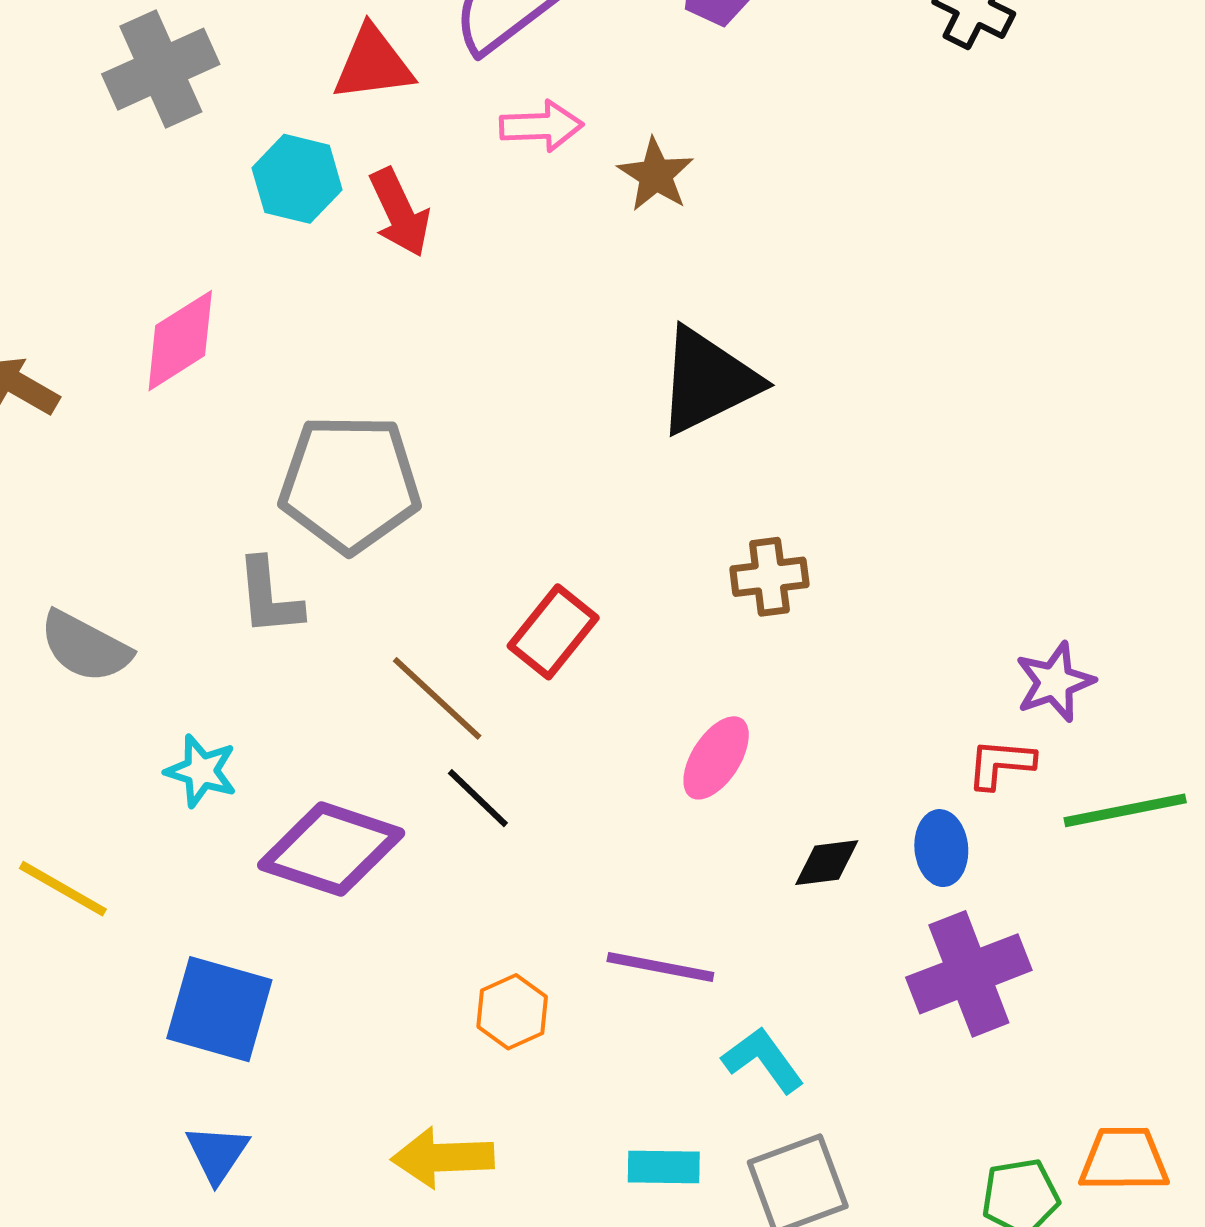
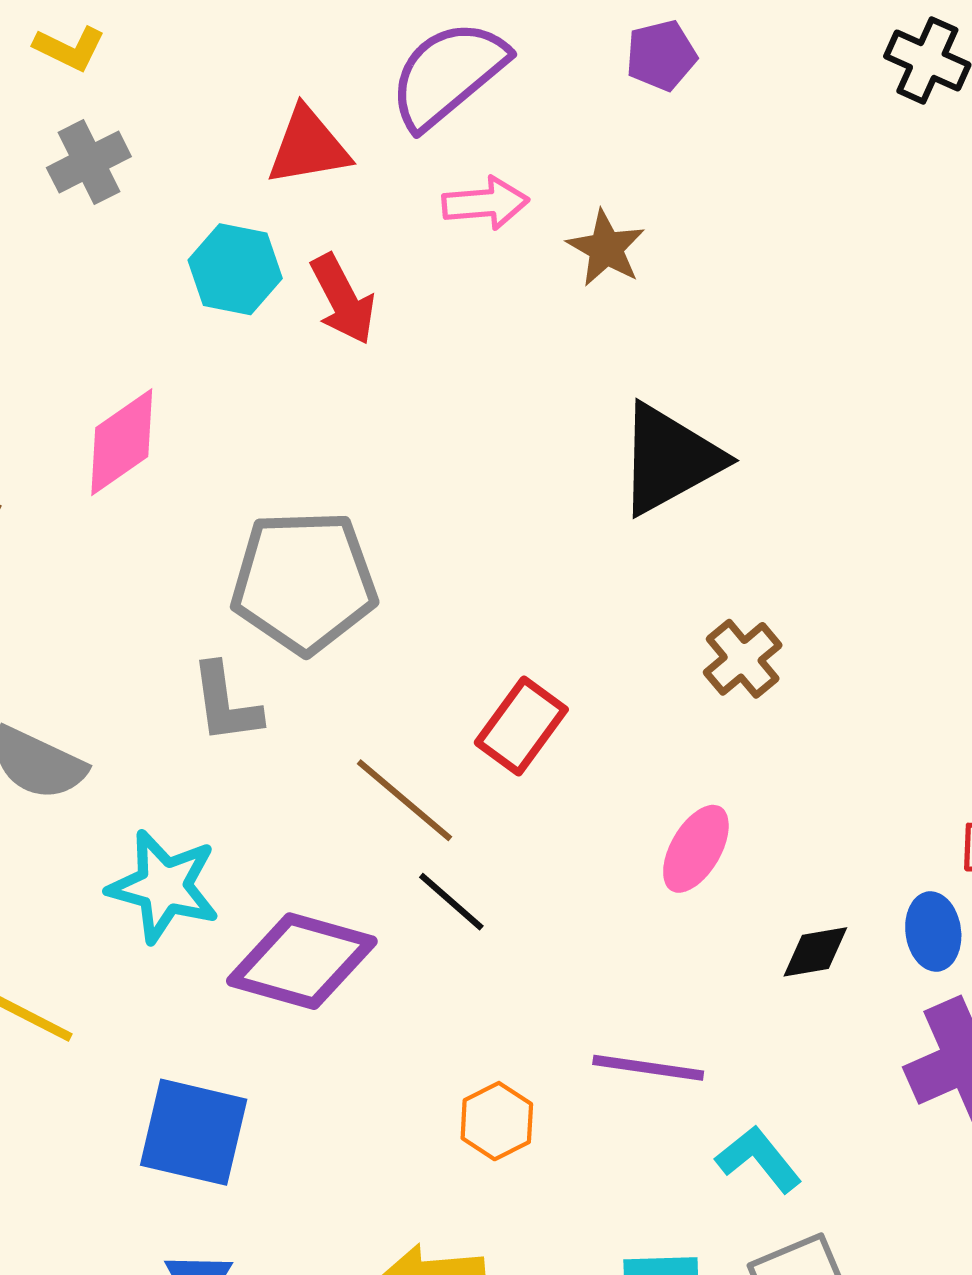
gray cross: (161, 69) -> (89, 162), size x0.7
brown cross: (769, 577) -> (743, 659), turned -30
cyan star: (201, 771) -> (164, 886), size x1.5

